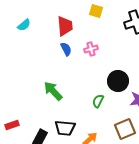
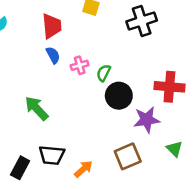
pink cross: (91, 49) -> (80, 65), moved
green semicircle: (98, 101) -> (104, 73), moved

